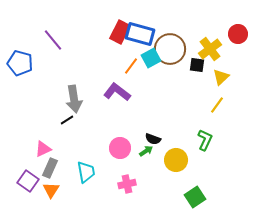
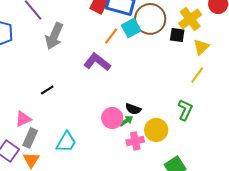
gray arrow: (74, 99) -> (54, 36), moved, turned 32
pink circle: (120, 148) -> (112, 118), moved
cyan trapezoid: (86, 172) -> (66, 142), turned 40
pink cross: (127, 184) -> (135, 141), moved

